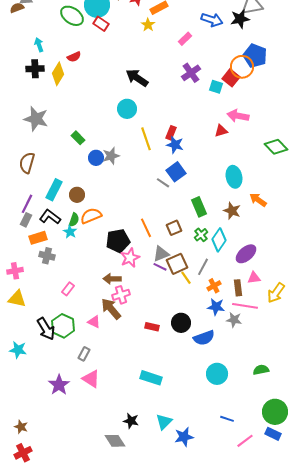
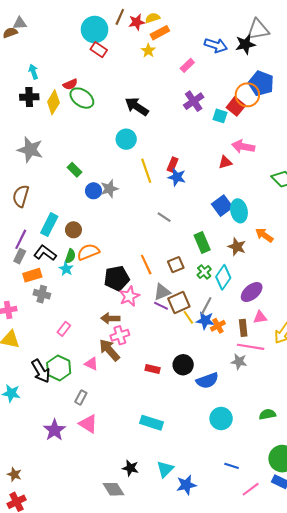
green ellipse: (72, 16) -> (82, 98), moved
blue square: (176, 172) -> (222, 206), moved
blue star: (216, 307) -> (205, 320), moved

